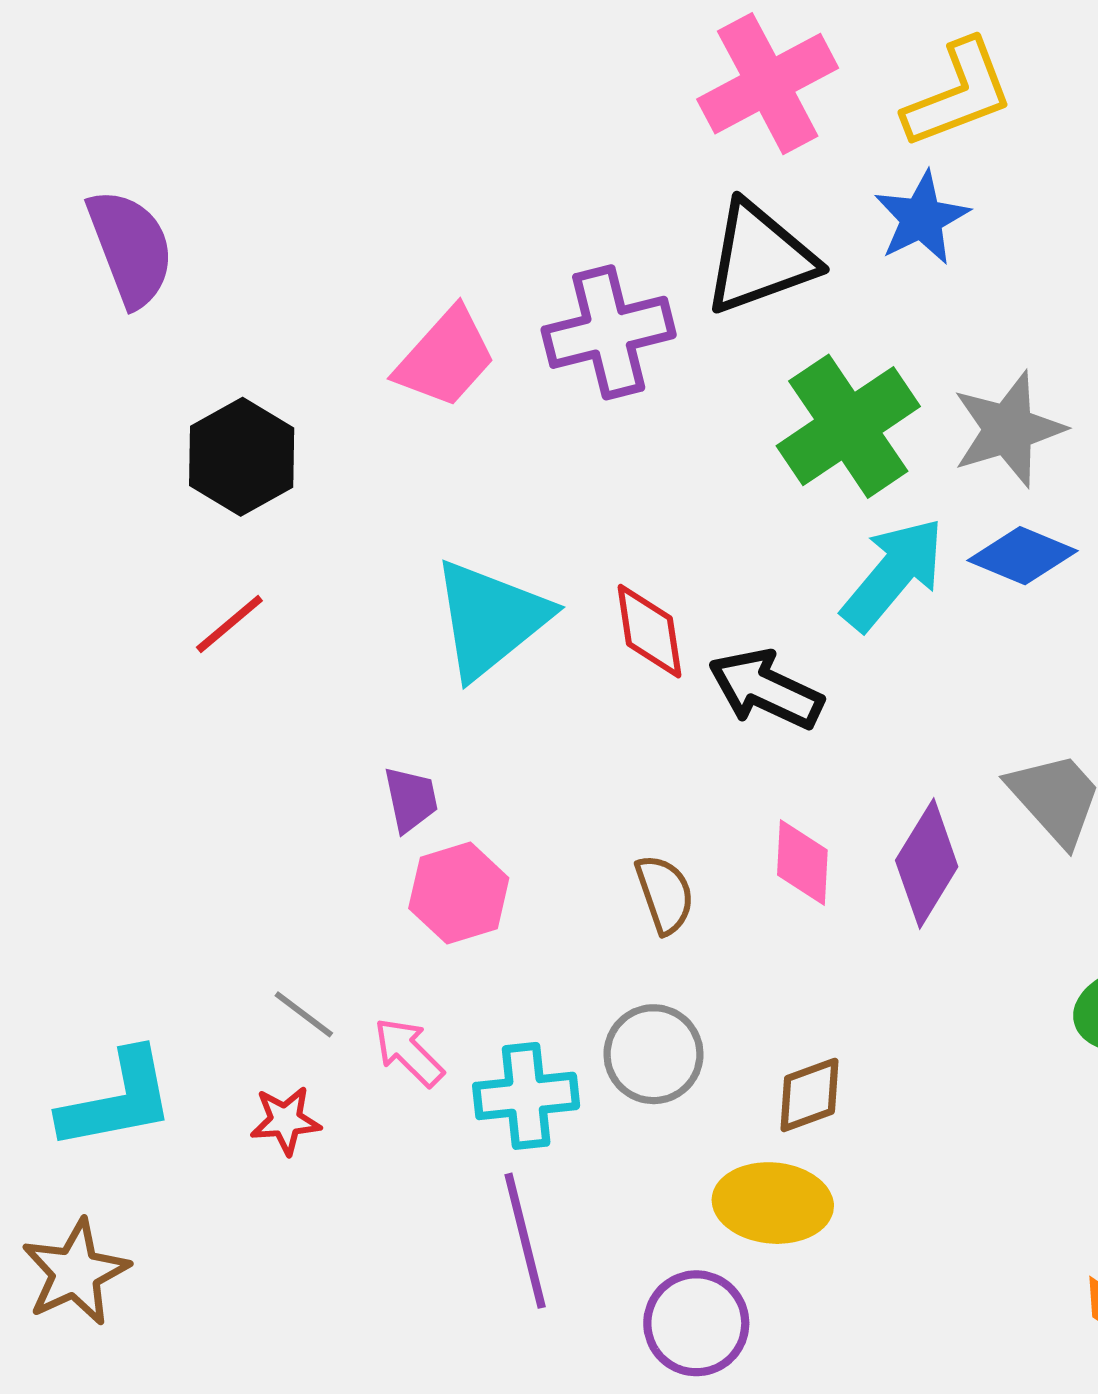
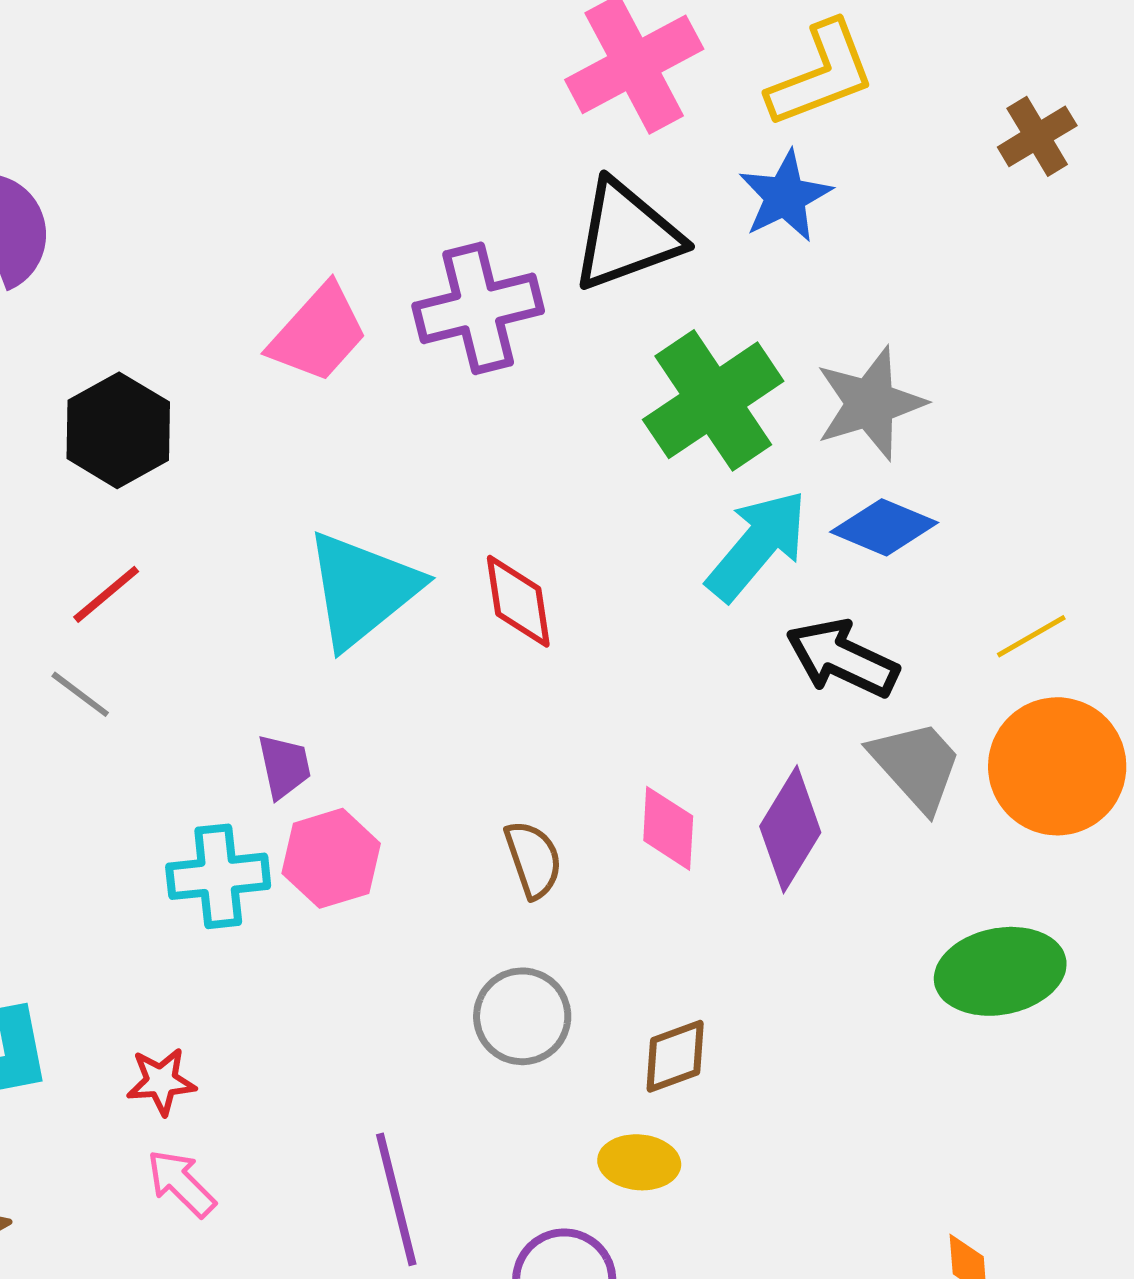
black arrow: (766, 689) -> (842, 658), moved
gray line: (304, 1014) -> (80, 694), moved
pink arrow: (409, 1052) -> (181, 1183), moved
cyan cross: (526, 1096) -> (218, 876), moved
yellow ellipse: (773, 1203) -> (639, 1162), size x0.7

